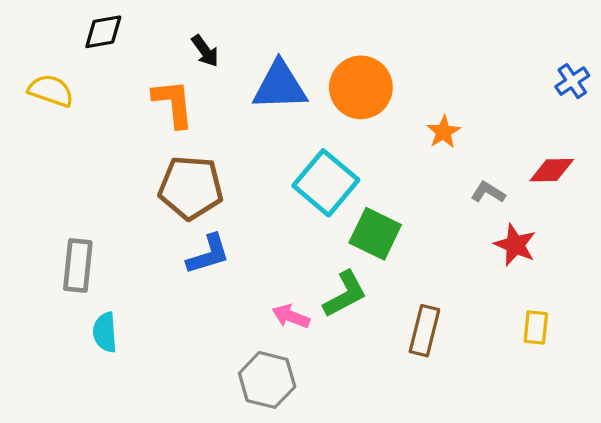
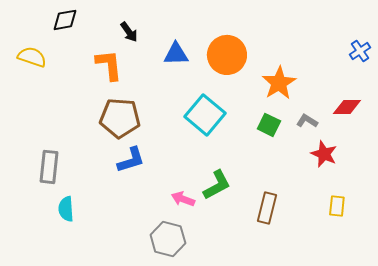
blue triangle: (280, 86) -> (176, 54), size x0.7
orange star: (444, 132) -> (279, 83), size x1.6
green square: (375, 234) -> (269, 125), moved, size x0.7

